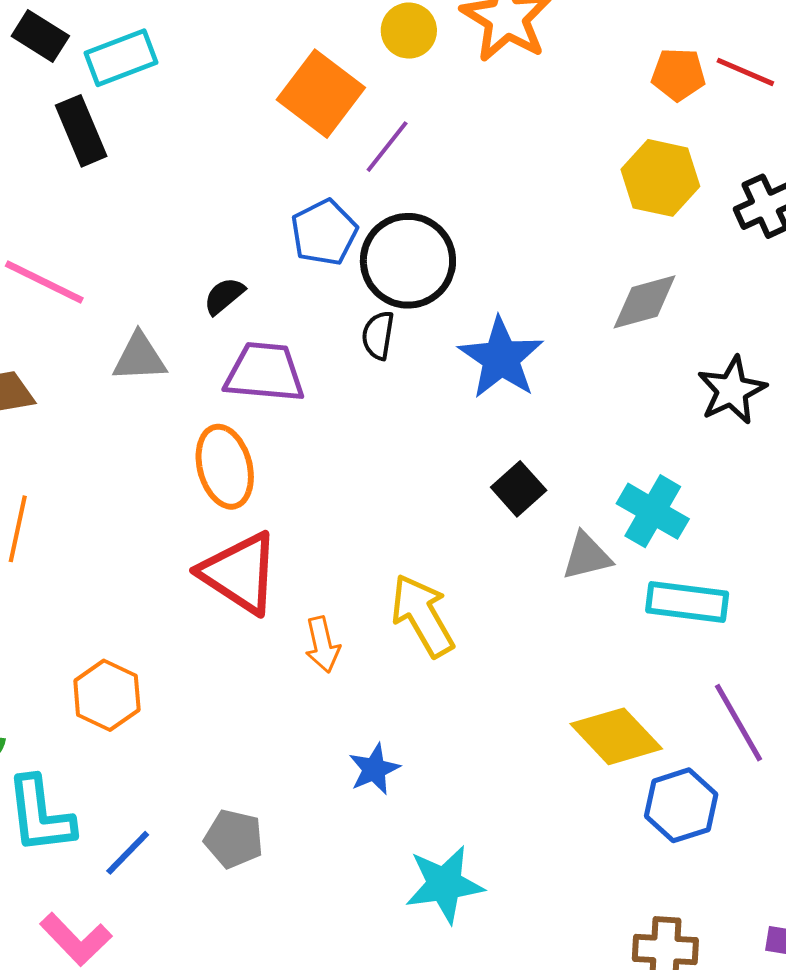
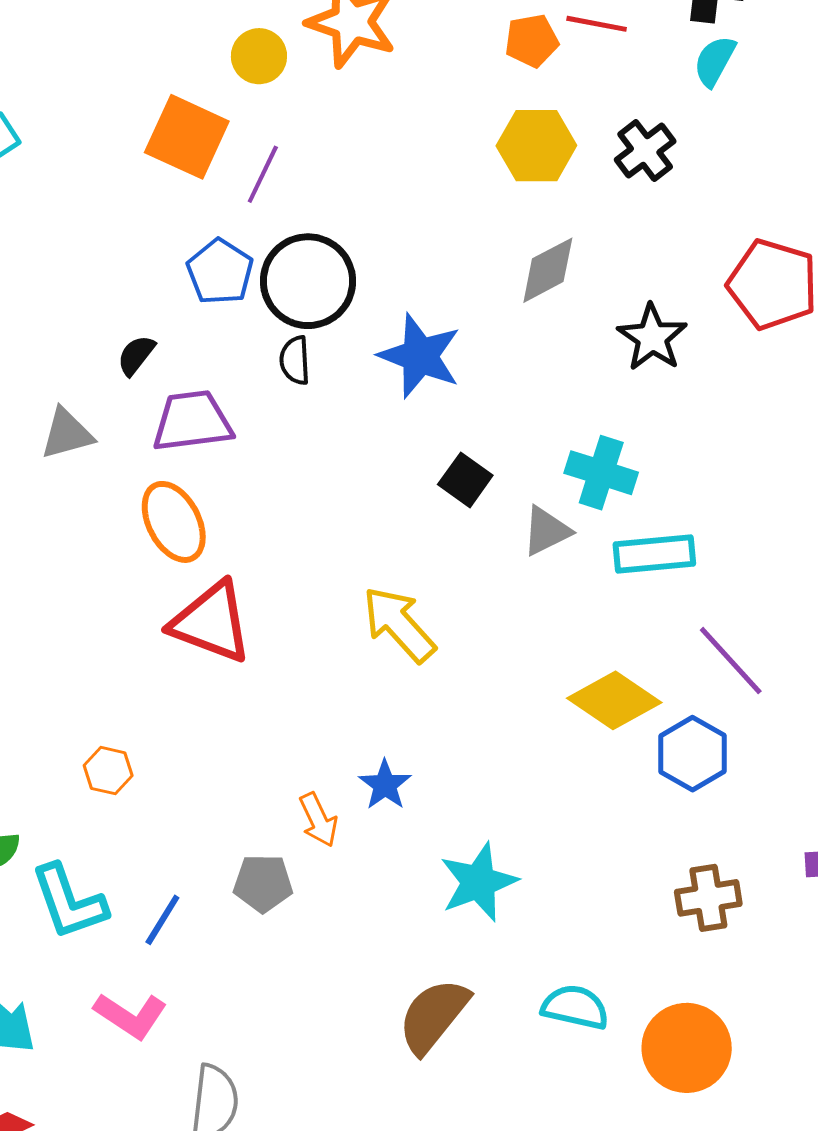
orange arrow: (322, 644) -> (318, 820), moved
orange hexagon: (107, 695) -> (108, 771), size x0.7

